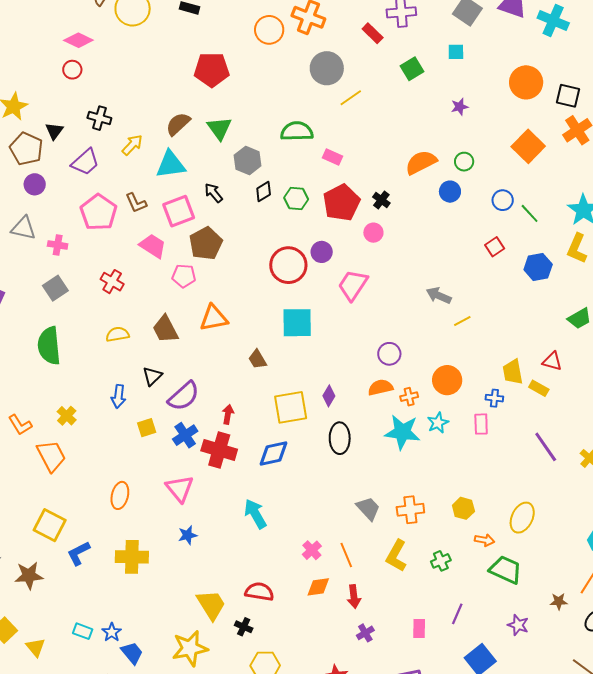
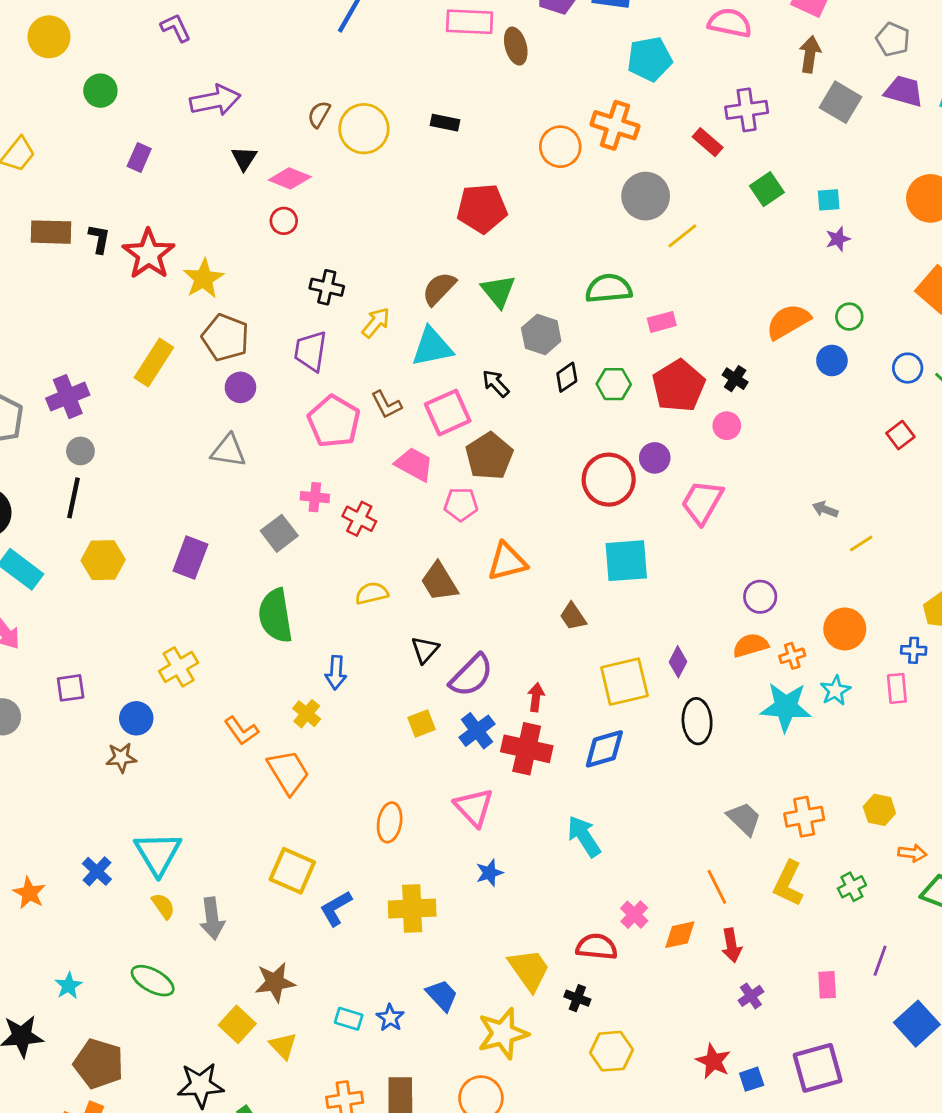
cyan square: (456, 52) -> (829, 200), moved
black triangle: (54, 131) -> (244, 158), moved
pink rectangle: (333, 157) -> (662, 322), turned -36
purple trapezoid: (85, 162) -> (311, 351), turned 144
pink cross: (58, 245) -> (315, 497), moved
gray arrow: (439, 295) -> (825, 509), size x0.7
blue arrow: (118, 396) -> (336, 673), moved
pink cross: (312, 550) -> (634, 915), moved
brown star: (29, 576) -> (275, 982), moved
blue trapezoid: (132, 653) -> (442, 995), moved

